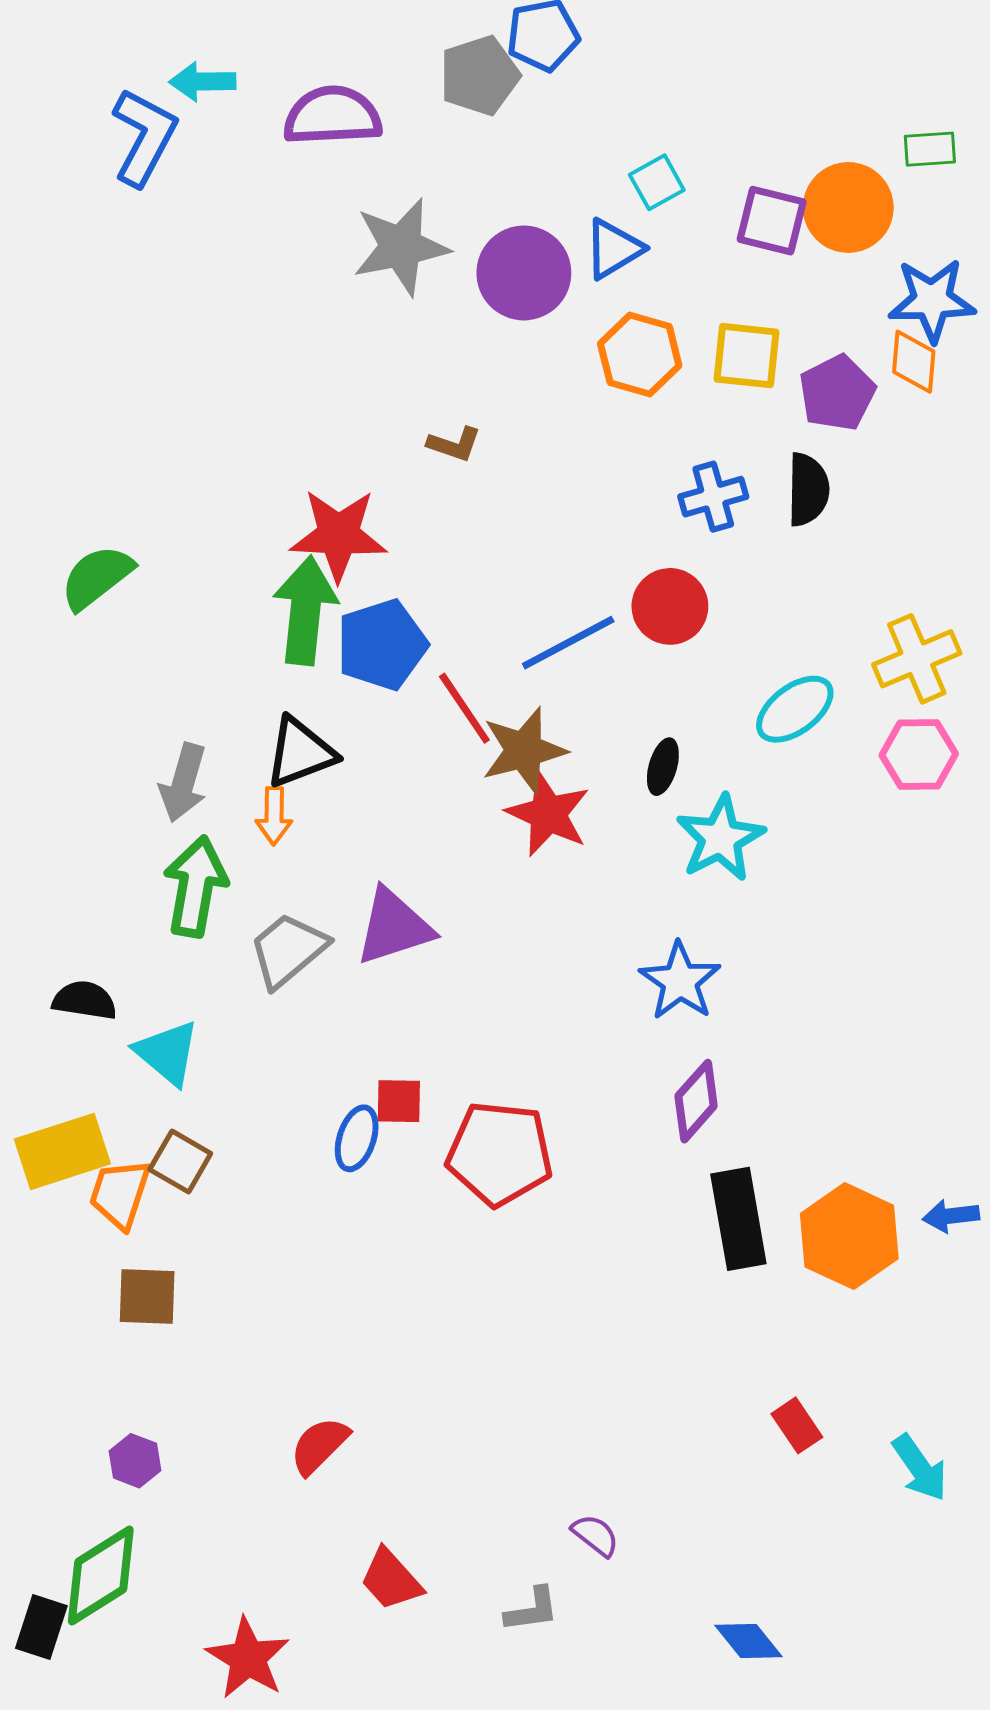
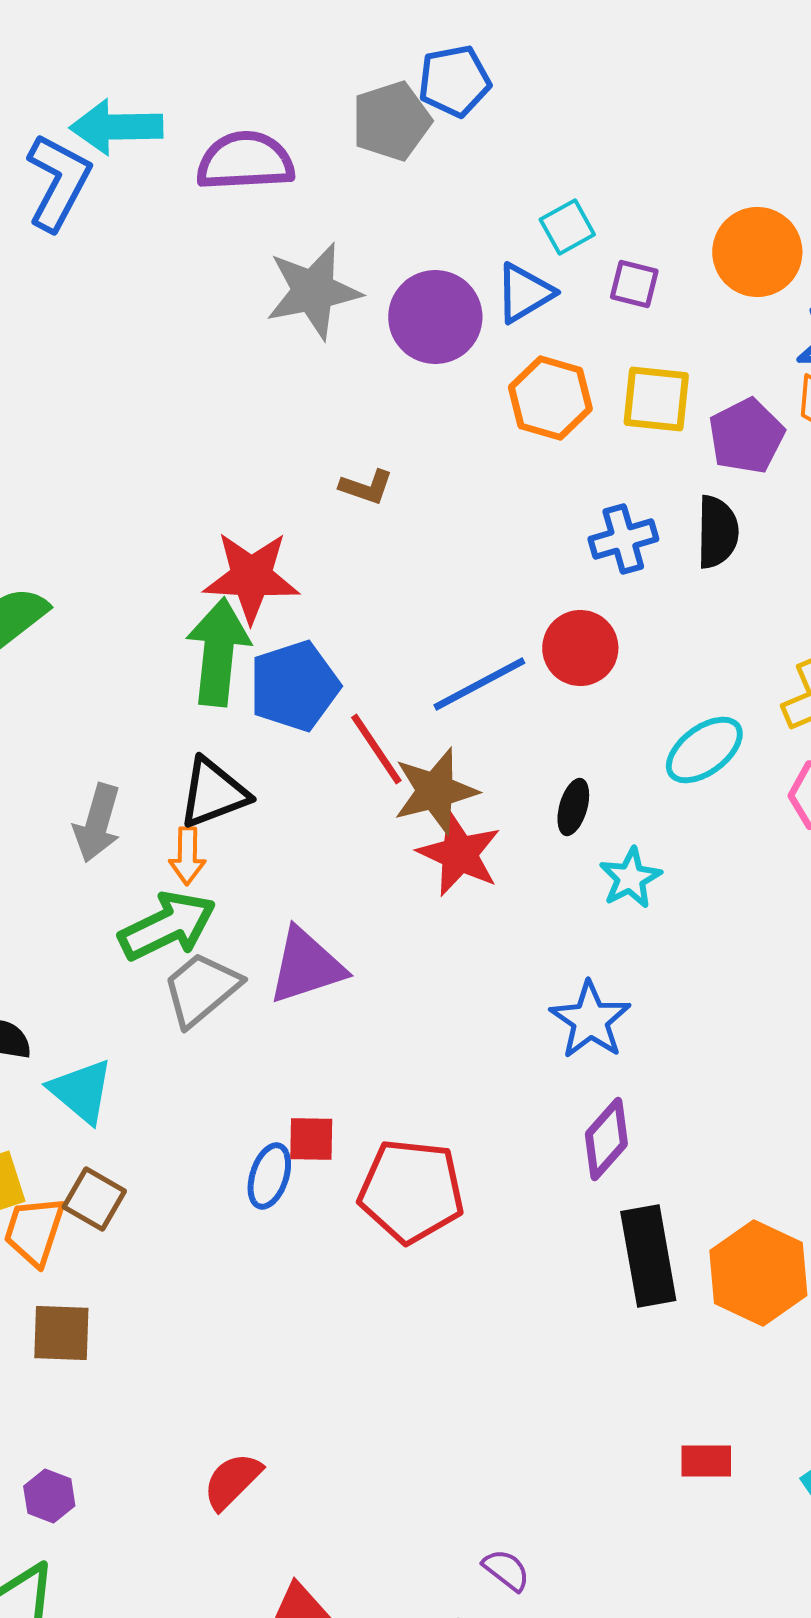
cyan arrow: (202, 82) -> (116, 127), size x1.4
purple square: (772, 221) -> (634, 284), moved, size x0.7
cyan star: (720, 838) -> (630, 878), size x0.7
green arrow: (195, 886) -> (167, 926), moved, turned 54
red rectangle: (797, 1425) -> (706, 1461), turned -56

